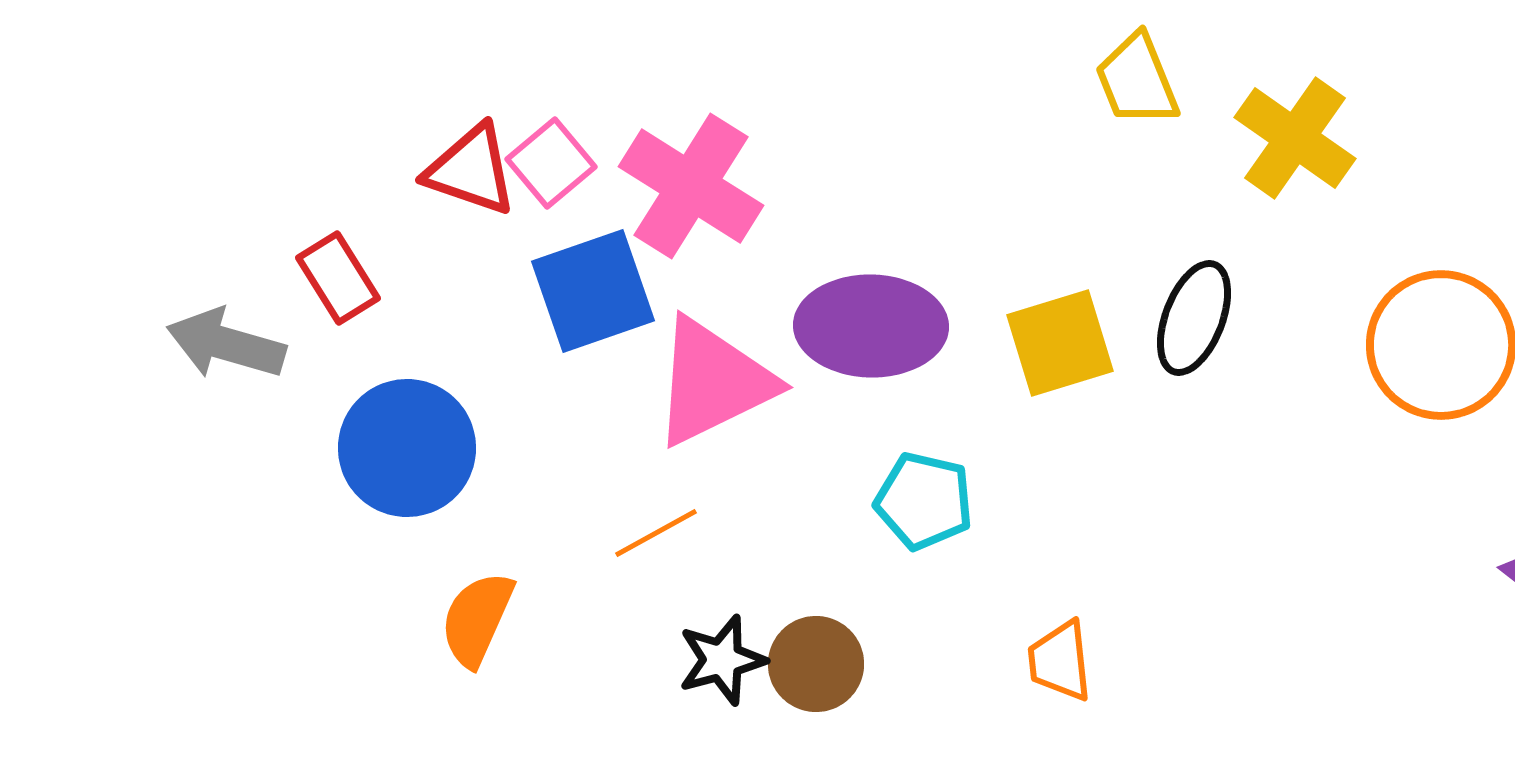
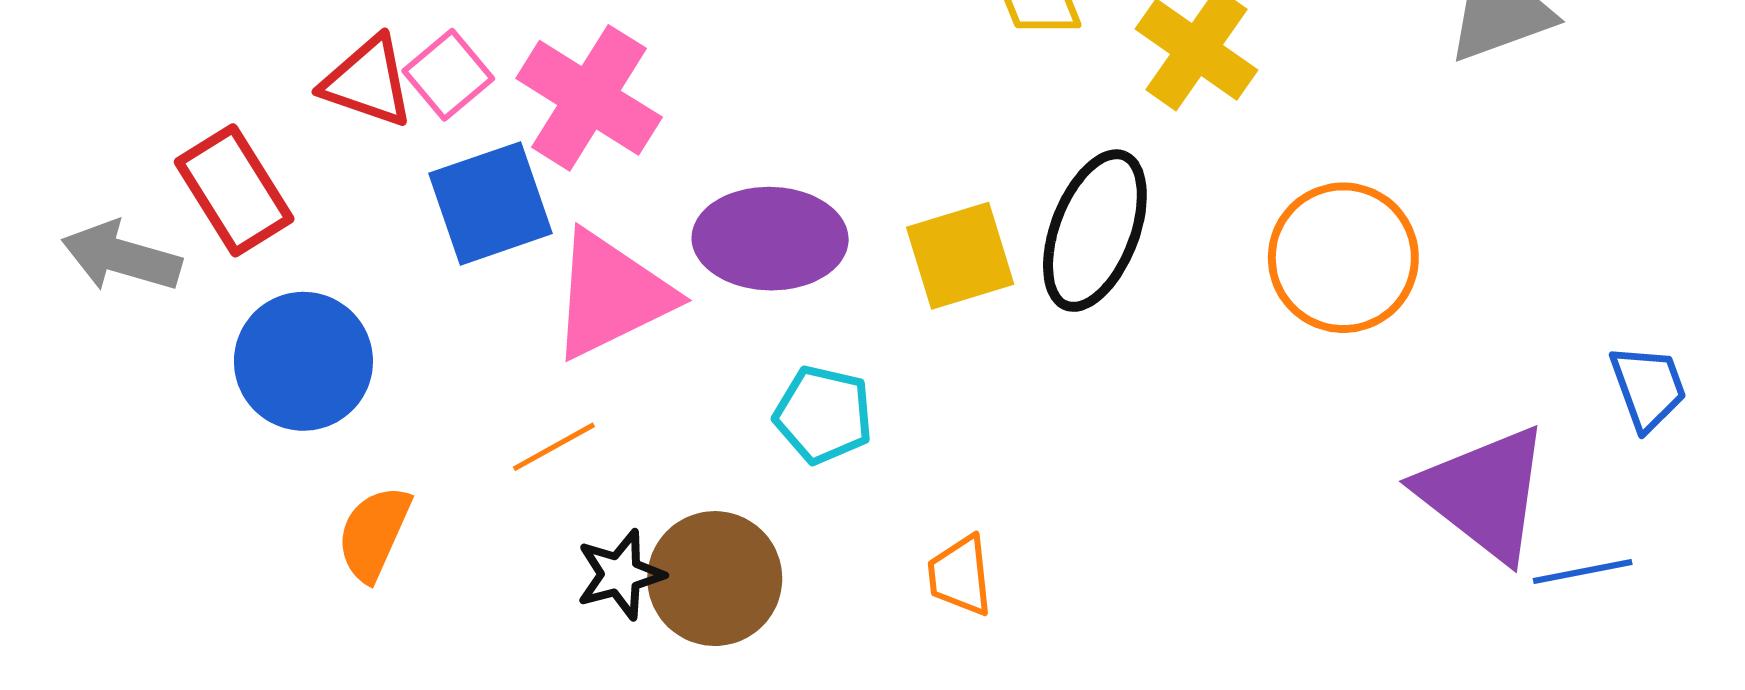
red rectangle: (338, 278) -> (234, 190), size x1.4
black ellipse: (1194, 318) -> (1095, 231), size x1.4
brown circle: (816, 664) -> (715, 579), size x1.4

